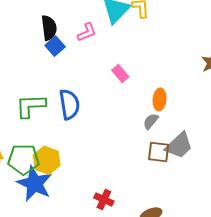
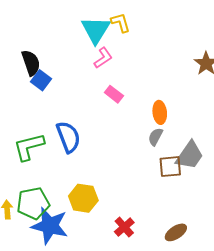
pink L-shape: (87, 32) -> (103, 58), moved
yellow hexagon: (47, 160) -> (83, 198), moved
red cross: (104, 199) -> (124, 227), turned 36

